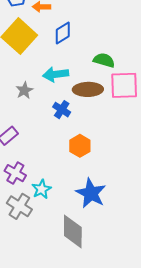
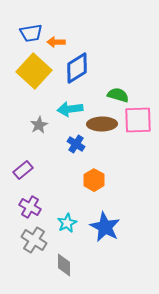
blue diamond: (63, 33) -> (77, 68), size x1.4
cyan star: (42, 189) -> (67, 223), moved
gray diamond: (73, 231) -> (64, 265), moved, size x0.7

